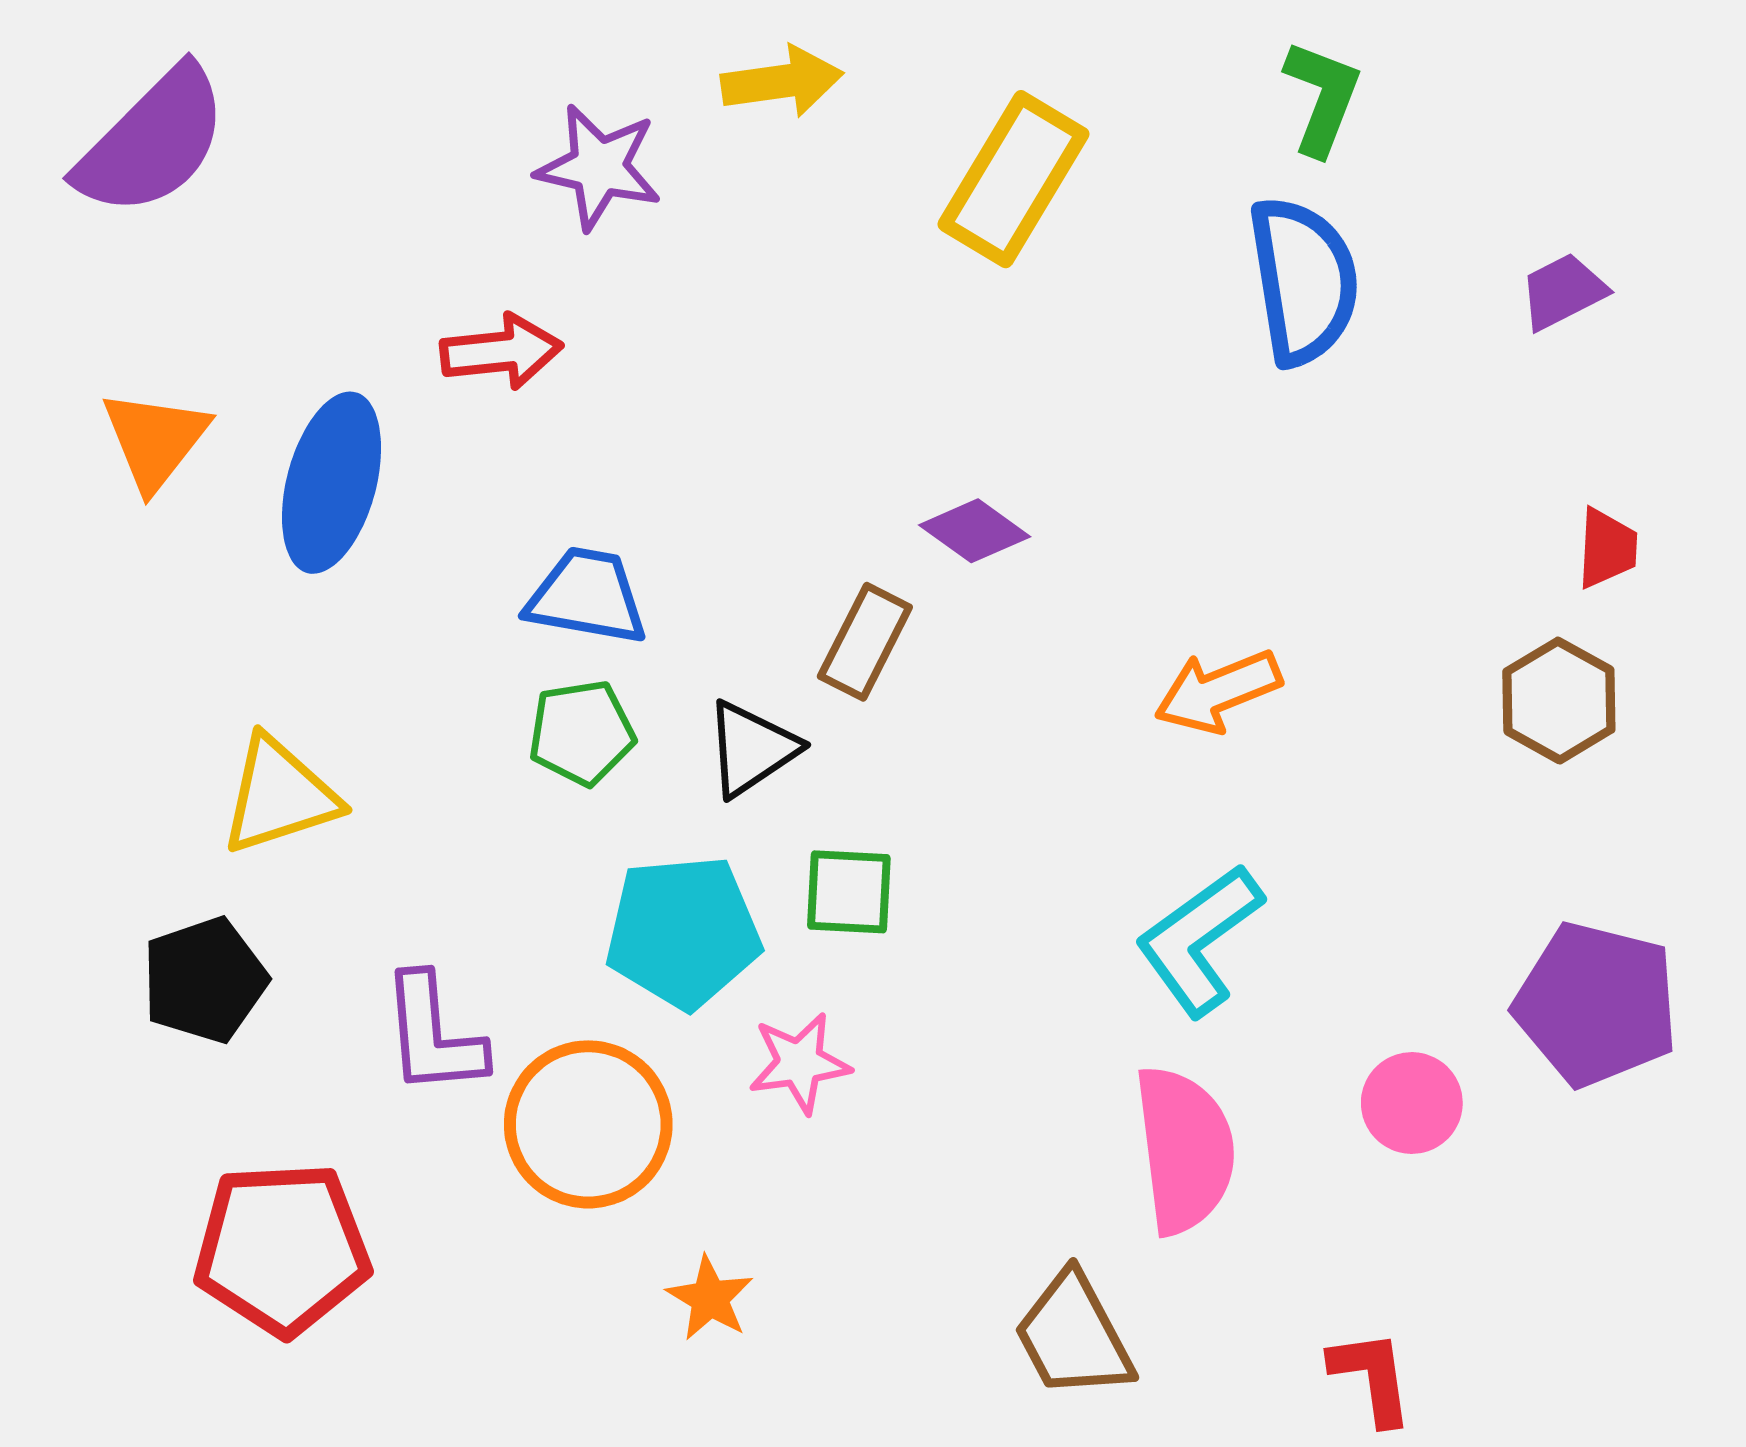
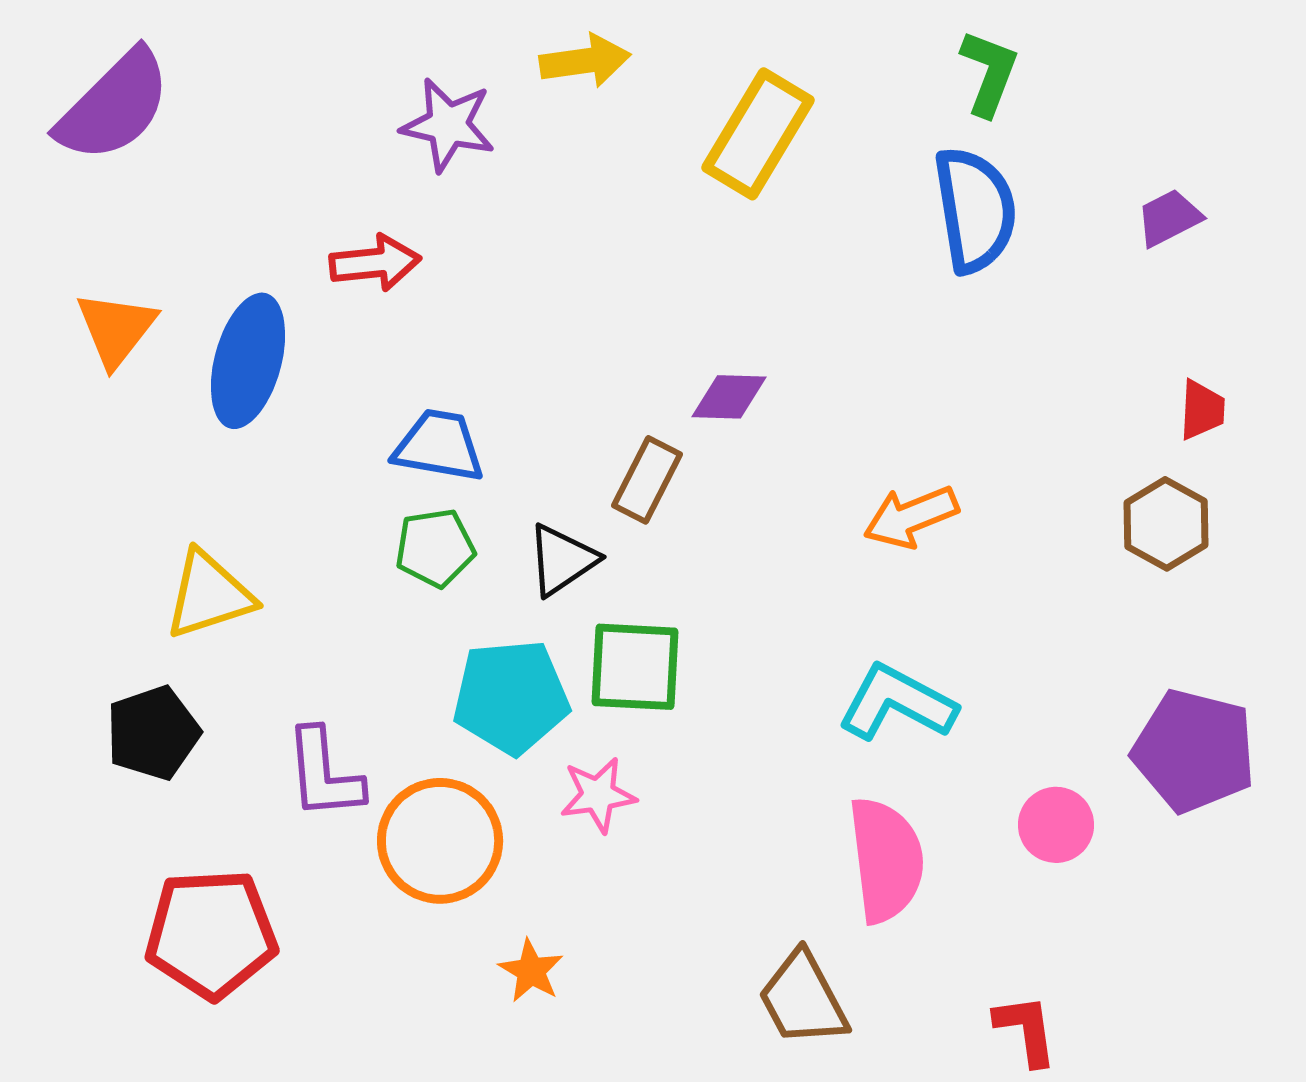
purple diamond: (975, 531) -> (729, 397), turned -34
green square: (849, 892) -> (635, 667), size x1.4
cyan L-shape: (1199, 940) -> (897, 703), turned 64

